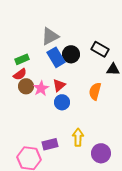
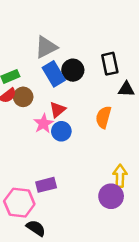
black rectangle: (100, 49) -> (110, 64), turned 48
brown circle: (26, 86) -> (23, 97), moved
pink star: (41, 88) -> (44, 124), moved
yellow arrow: (78, 137) -> (120, 176), moved

